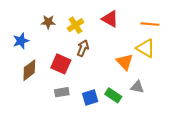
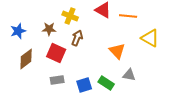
brown star: (48, 22) -> (49, 29), moved
orange line: (150, 24) -> (128, 16), moved
yellow cross: (75, 25) -> (70, 16), turned -35
yellow triangle: (146, 48) -> (150, 38), moved

